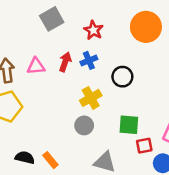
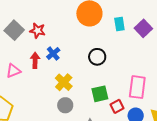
red star: (93, 30) -> (37, 31), moved
black circle: (122, 77) -> (97, 57), moved

